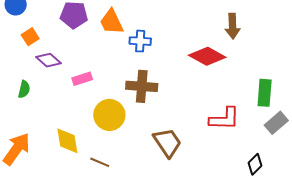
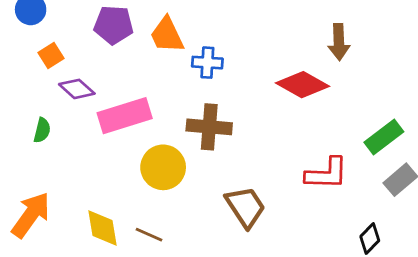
pink rectangle: (82, 79) -> (125, 116), size x1.8
green rectangle: (265, 93) -> (384, 137), turned 48
yellow diamond: (67, 141) -> (102, 228), moved

